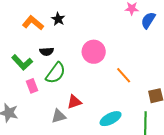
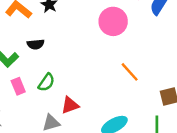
pink circle: (94, 52) -> (113, 21), moved
green semicircle: (56, 73) -> (46, 82), moved, size x0.7

